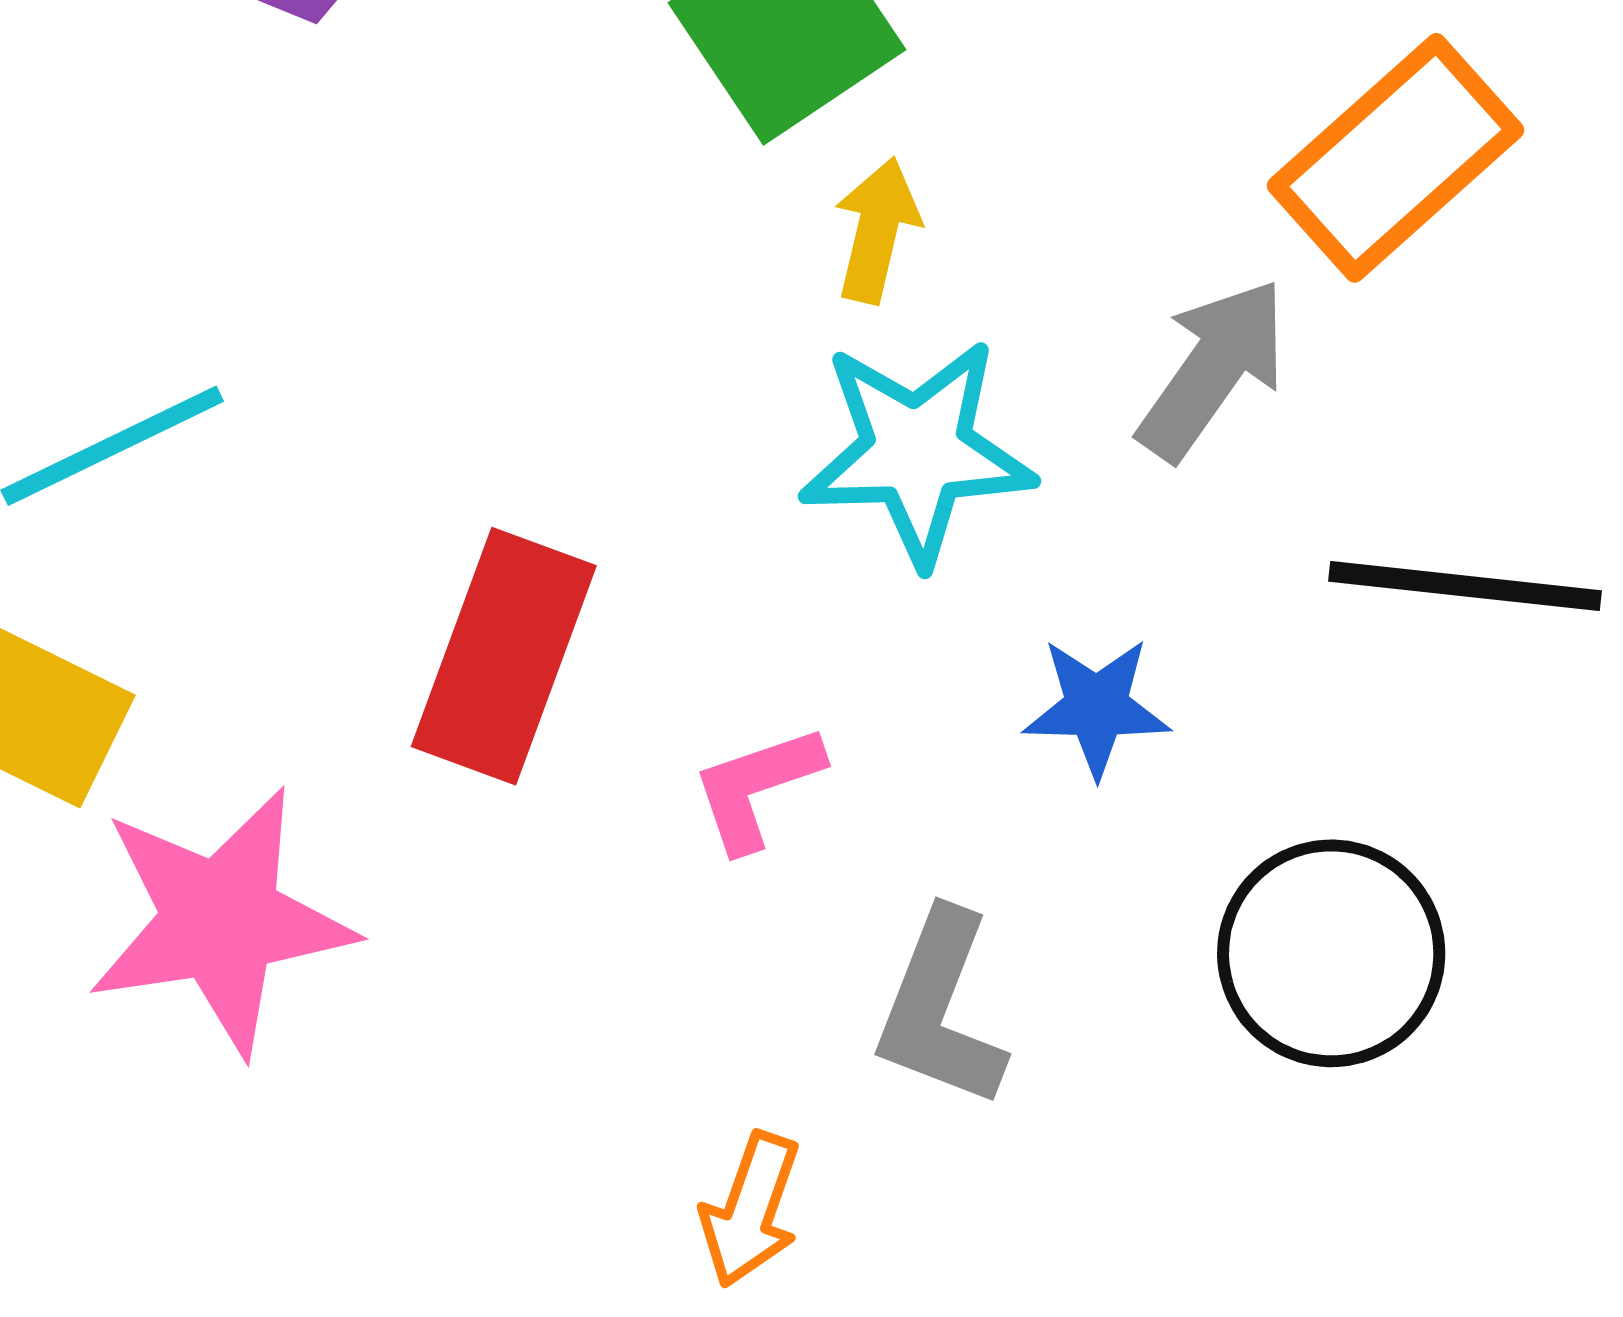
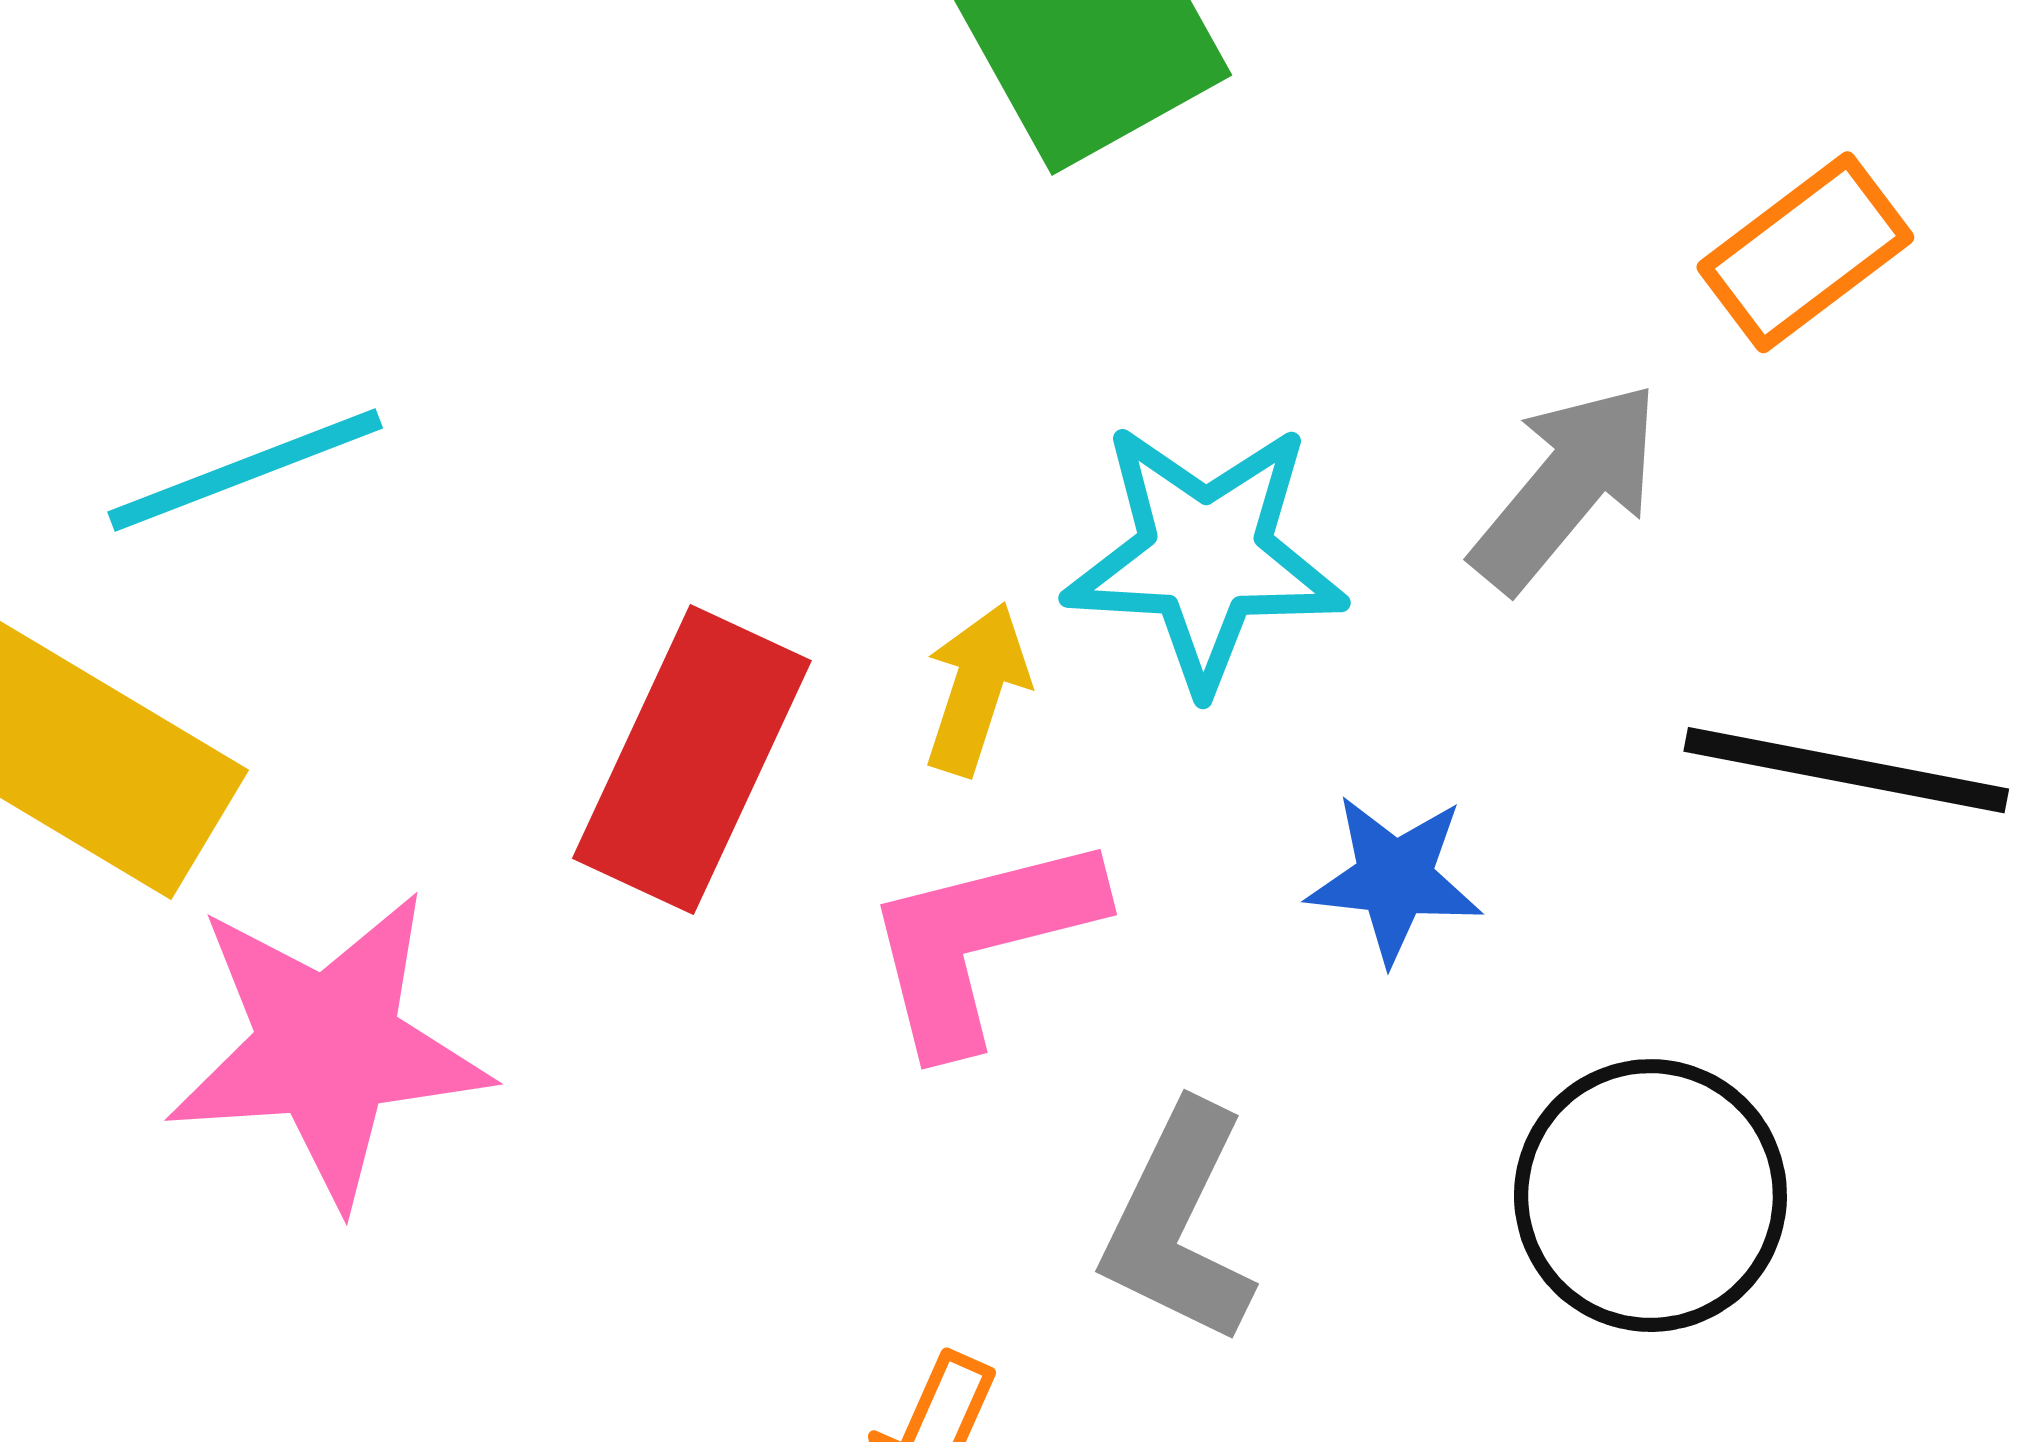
orange rectangle: (1396, 158) -> (1805, 252), size x0.7
yellow arrow: (877, 230) -> (977, 689), moved
pink L-shape: (757, 788) -> (981, 941), size x1.5

